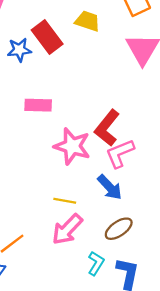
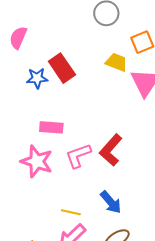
yellow trapezoid: (88, 21) -> (117, 62), moved
pink star: (72, 146) -> (37, 161), moved
pink L-shape: (120, 153) -> (78, 156), moved

